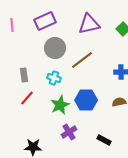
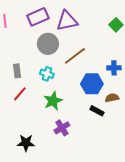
purple triangle: (89, 24) -> (67, 21), moved
blue hexagon: (86, 100) -> (92, 84), moved
black rectangle: (104, 140) -> (97, 111), moved

